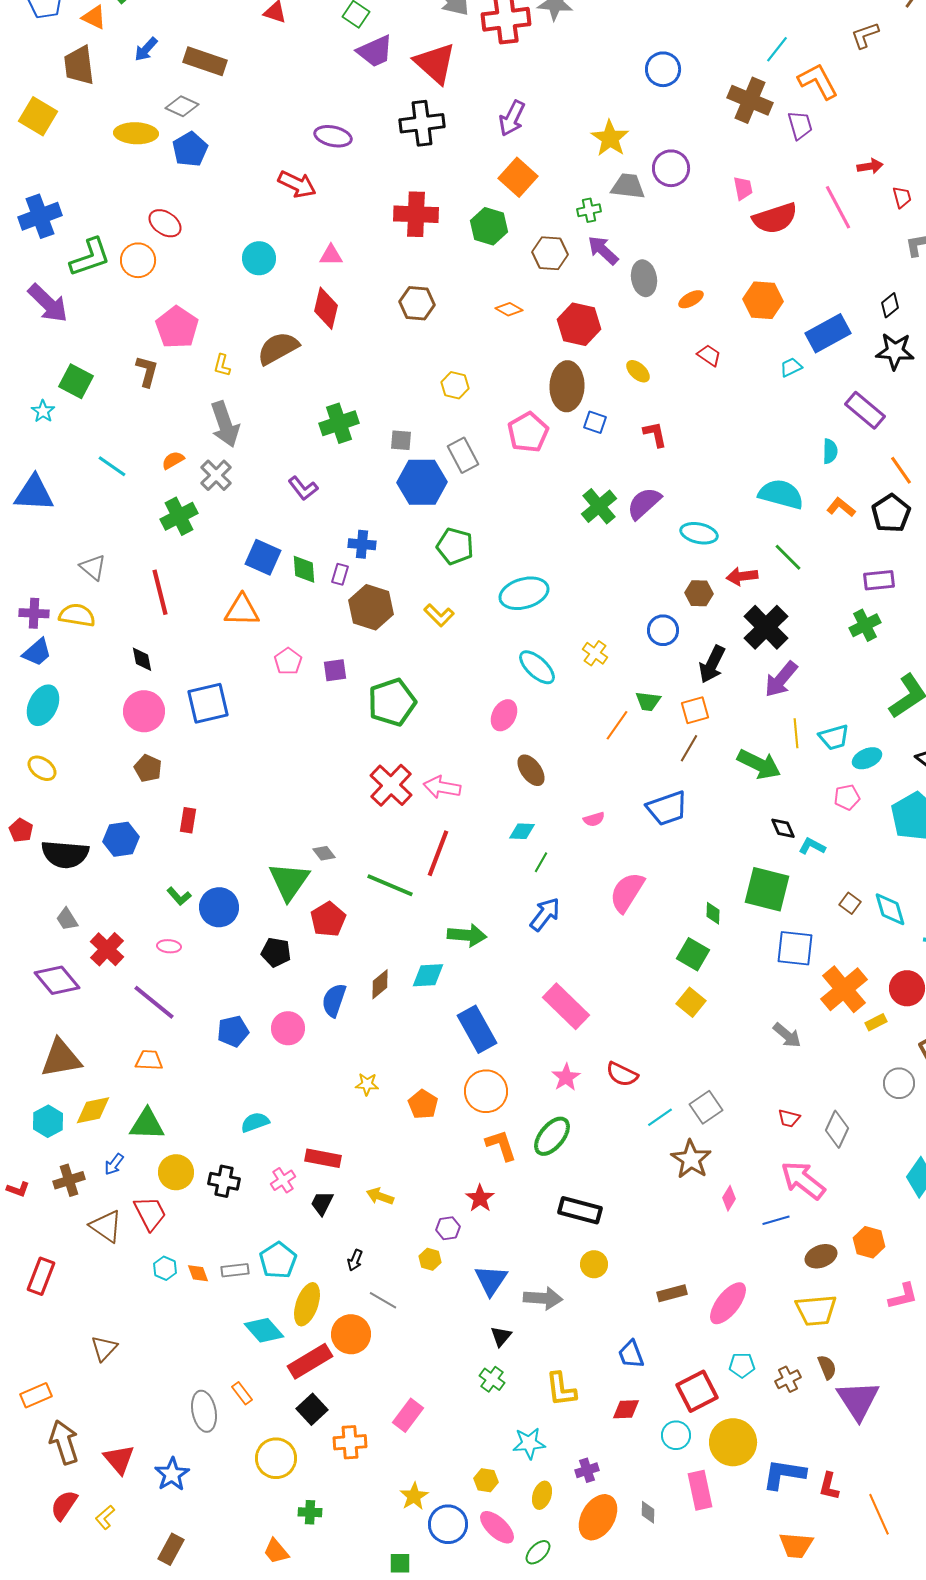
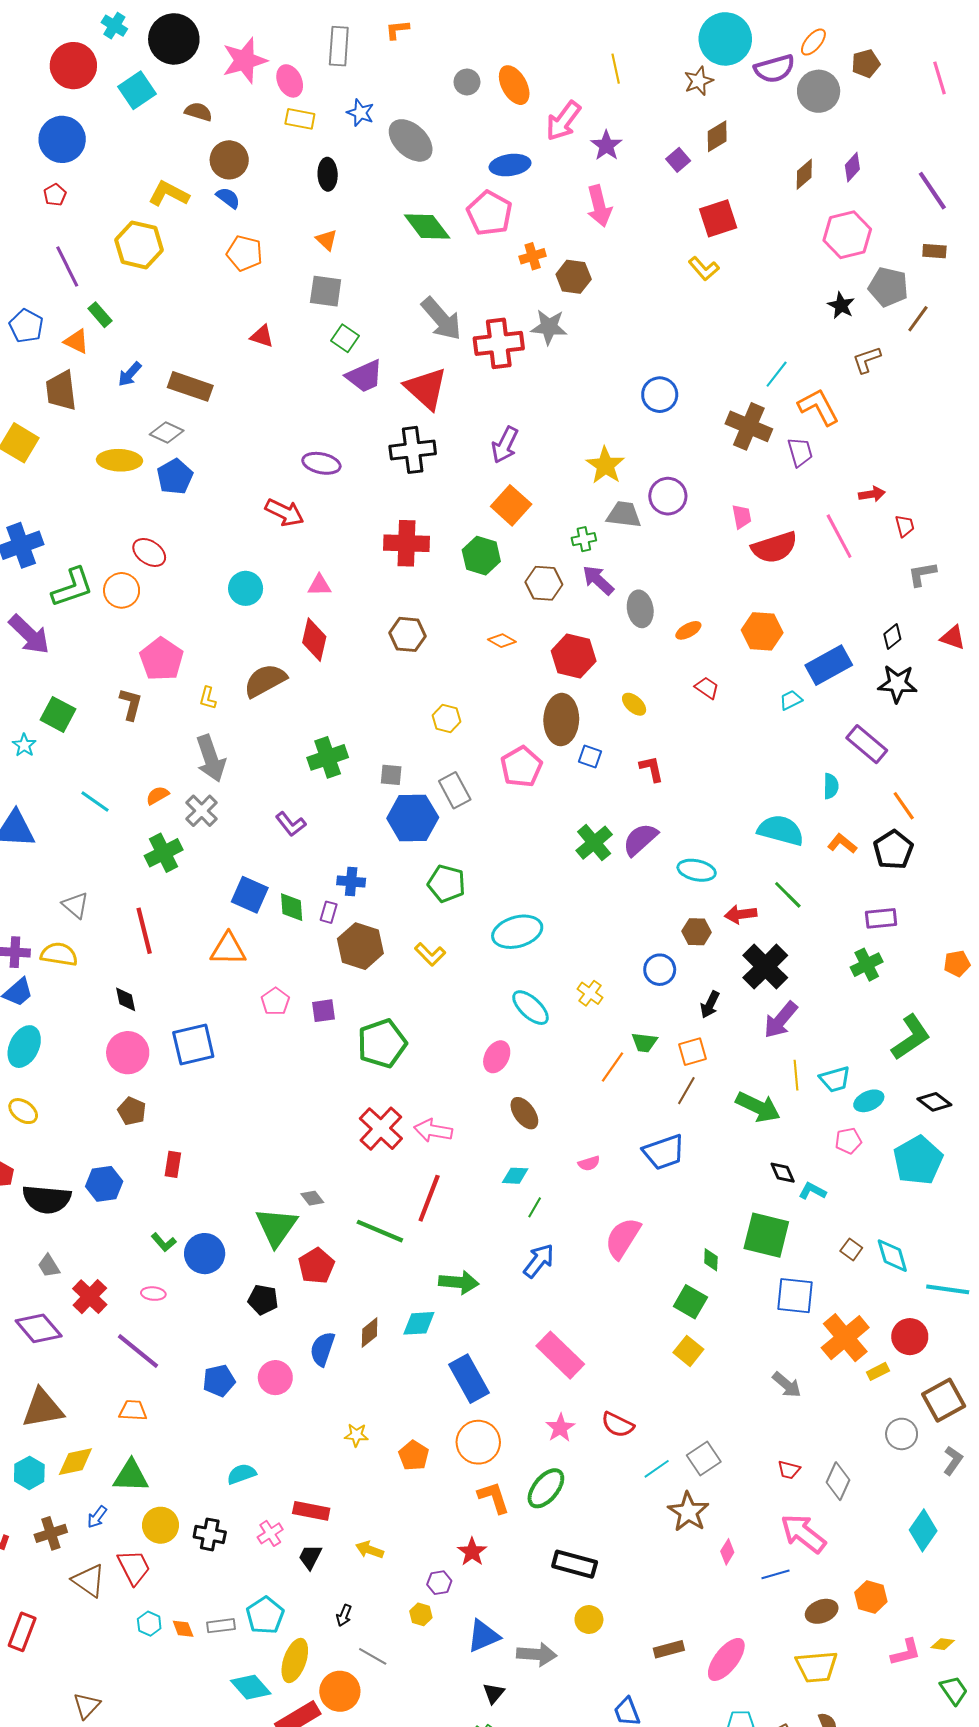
black arrow: (712, 664) -> (710, 1004), size x0.7
blue triangle: (491, 1280) -> (483, 1636), turned 33

